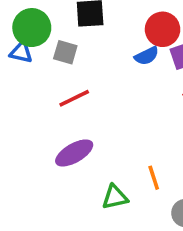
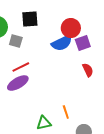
blue semicircle: (147, 56) -> (62, 43), size x1.5
purple ellipse: (74, 153) -> (18, 83), moved

